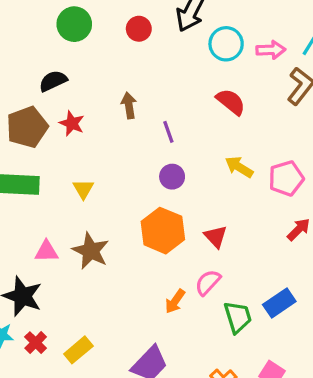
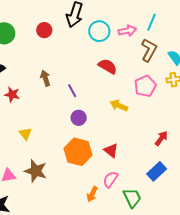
pink pentagon: (286, 178) -> (145, 86), moved
blue rectangle: (279, 303) -> (157, 171), moved

